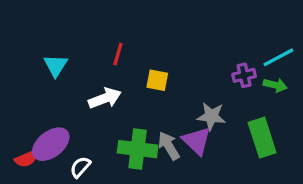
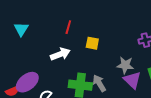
cyan triangle: (56, 66) -> (21, 29), moved
purple triangle: (197, 141) -> (132, 80), moved

